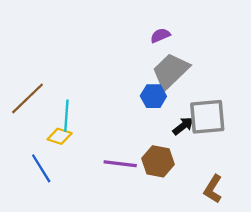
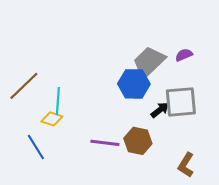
purple semicircle: (160, 35) -> (184, 55), moved
blue hexagon: (153, 96) -> (134, 84), size x1.4

